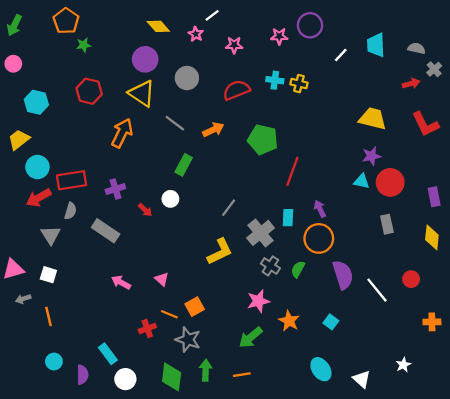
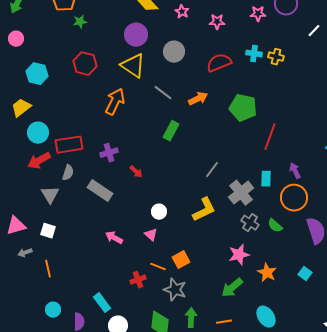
white circle: (170, 199) -> (159, 212), moved
green semicircle: (298, 269) -> (275, 226), turned -77
cyan ellipse: (321, 369) -> (266, 317), moved

